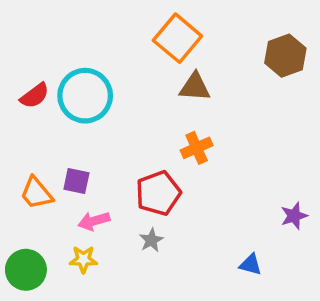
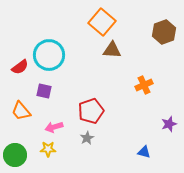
red semicircle: (35, 96) -> (20, 67), moved
orange cross: (197, 148) -> (144, 85), moved
purple square: (76, 181) -> (44, 91), moved

